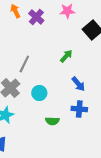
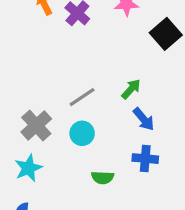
green arrow: (66, 56) -> (131, 89), moved
gray line: (24, 64) -> (82, 97), moved, turned 30

